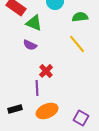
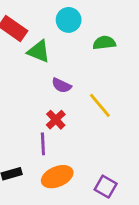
yellow line: (77, 44) -> (100, 105), moved
purple semicircle: (30, 45) -> (61, 85), moved

